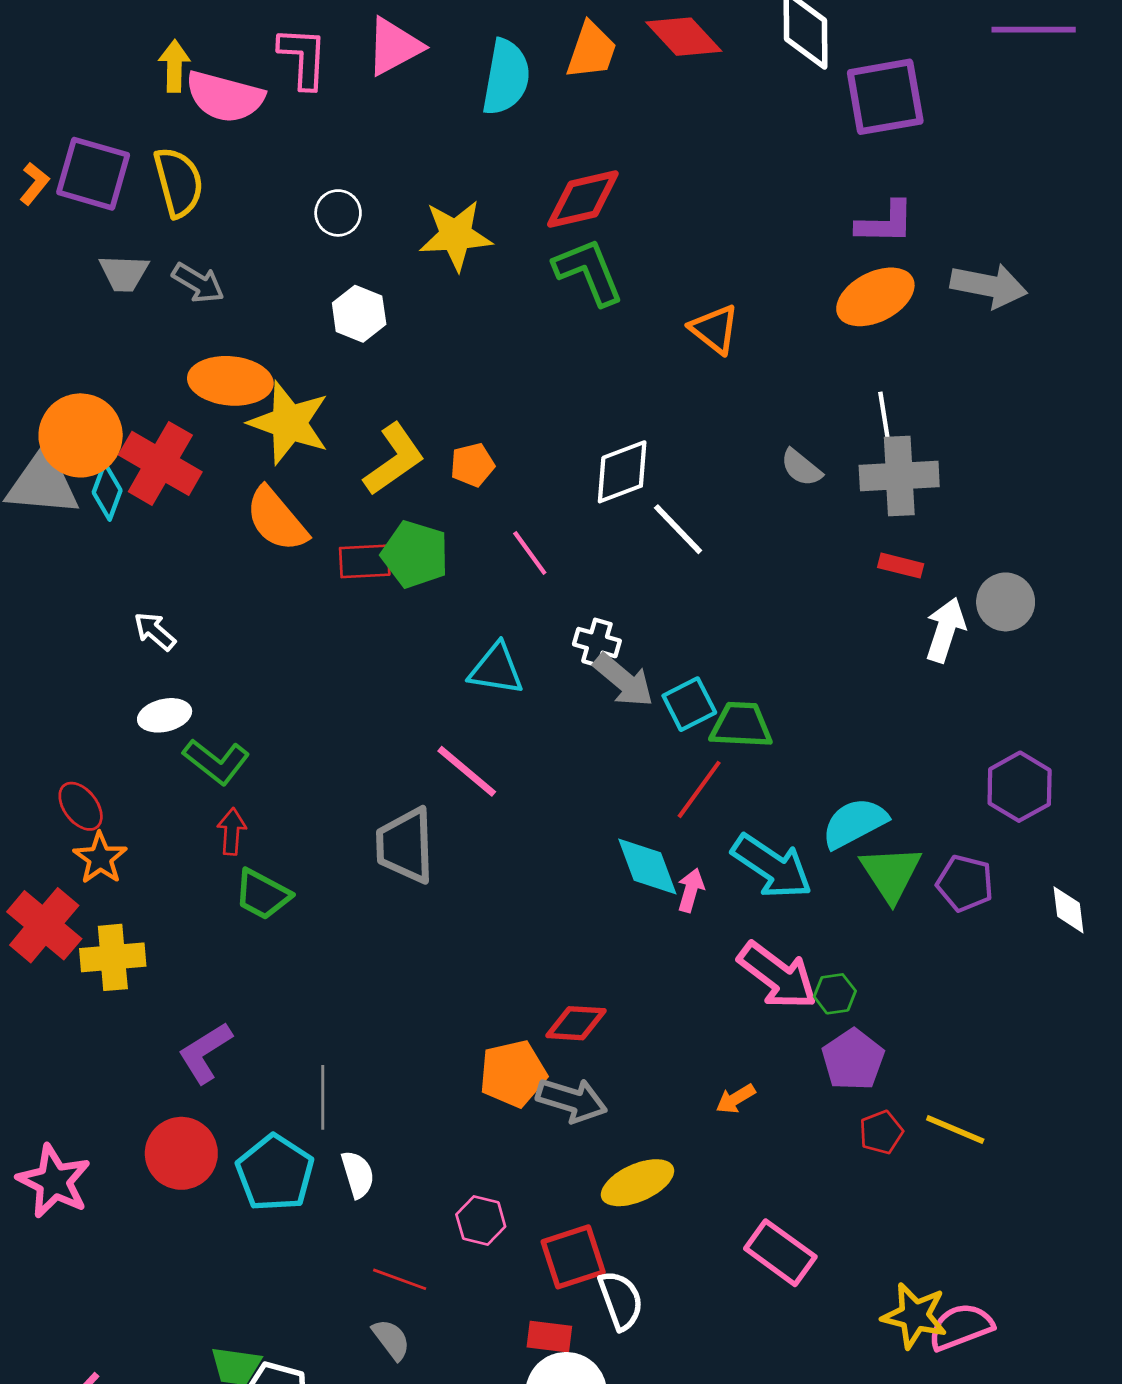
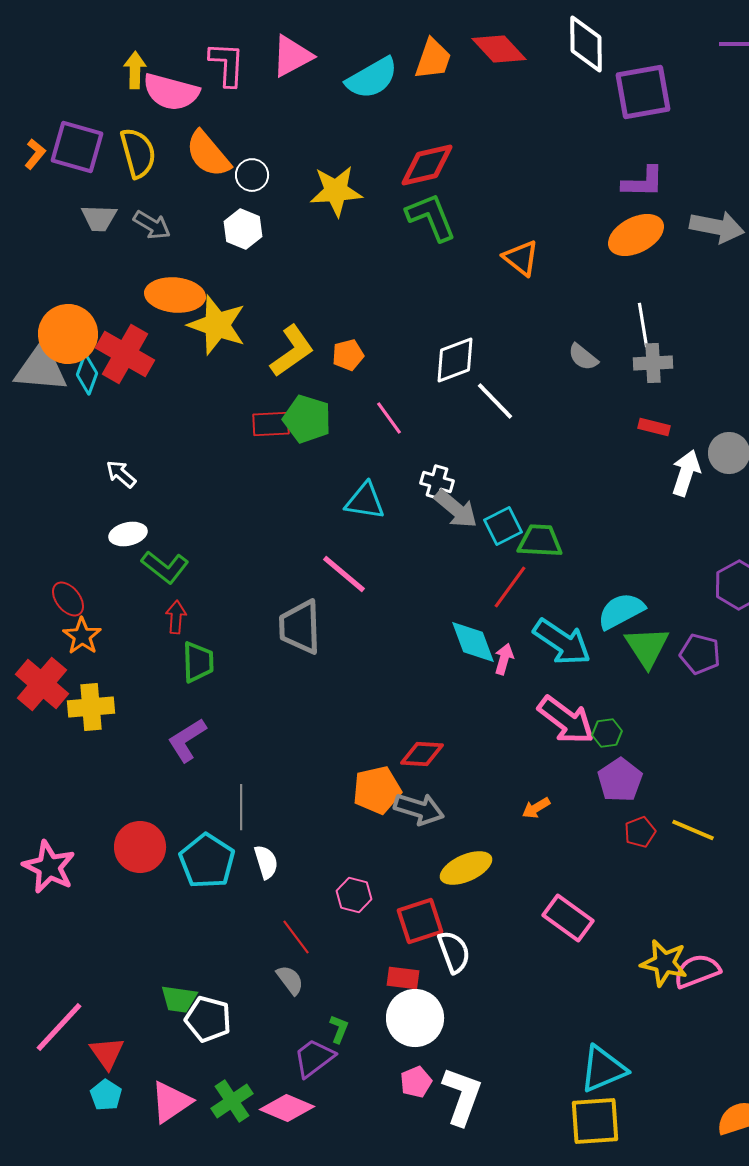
cyan semicircle: (506, 77) -> (372, 78), turned 50
white hexagon: (359, 314) -> (243, 229), moved
gray cross: (899, 476) -> (653, 363), size x0.7
orange semicircle: (276, 519) -> (208, 154), moved
green trapezoid: (262, 894) -> (198, 662), turned -120
purple L-shape: (205, 1053) -> (187, 740), moved
red line: (400, 1279) -> (296, 937), turned 33

